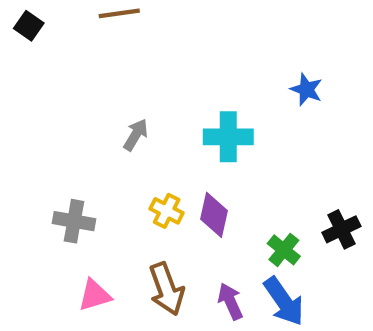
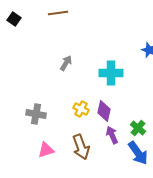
gray arrow: (136, 135) -> (66, 63), moved
purple arrow: (230, 301) -> (112, 135), moved

